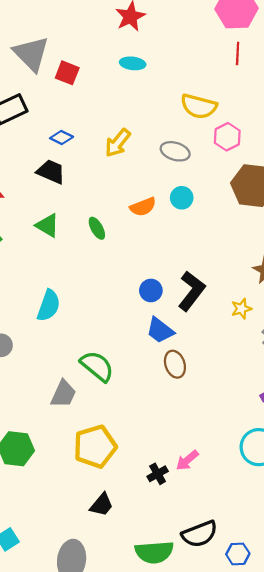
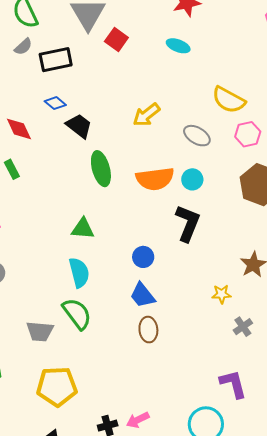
blue diamond: (62, 137) -> (55, 103), moved
orange semicircle: (143, 207) -> (155, 179), size x1.5
green triangle: (47, 225) -> (83, 229), moved, turned -40
green ellipse: (97, 228) -> (101, 169), moved, size x1.6
black L-shape: (192, 291) -> (188, 223), moved, turned -30
cyan semicircle: (49, 306) -> (79, 273), moved, turned -48
gray trapezoid: (63, 394) -> (40, 331), turned 56

